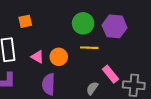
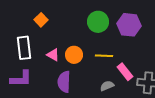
orange square: (25, 21) -> (41, 20), turned -32
yellow line: (89, 48) -> (104, 56), moved
gray semicircle: (92, 88) -> (107, 86), turned 32

